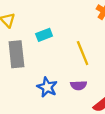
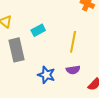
yellow line: (83, 53) -> (73, 42), turned 40

